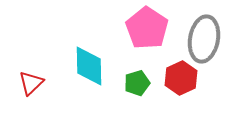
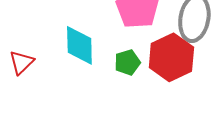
red hexagon: (181, 78) -> (171, 57), size x1.4

